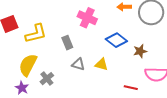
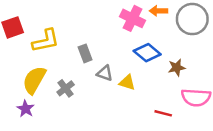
pink cross: (87, 18) -> (132, 18), moved
gray triangle: (78, 64) -> (105, 73), moved
gray cross: (47, 79) -> (66, 88), moved

